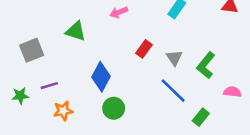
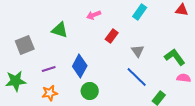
red rectangle: (144, 49) -> (112, 36), moved
green L-shape: (206, 65) -> (175, 57), moved, turned 105
purple line: (49, 86) -> (49, 69), moved
green star: (20, 96) -> (16, 81), size x1.5

